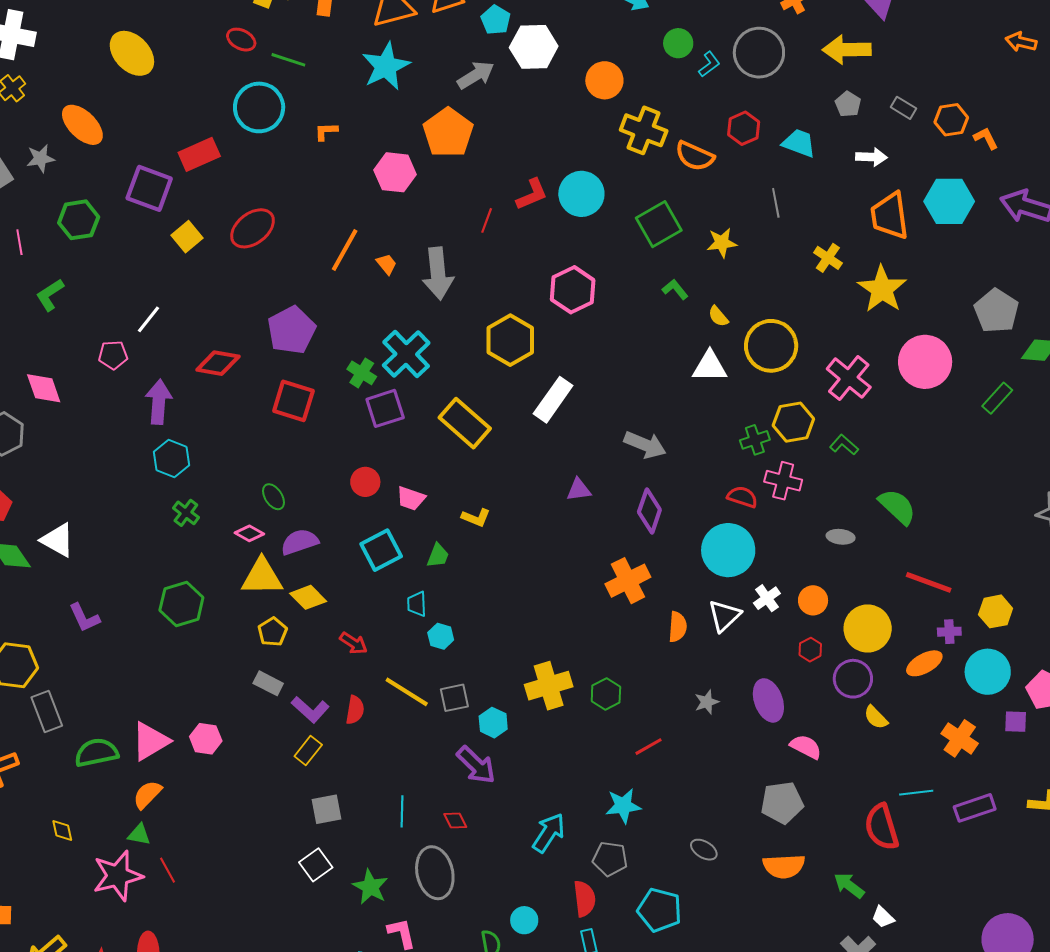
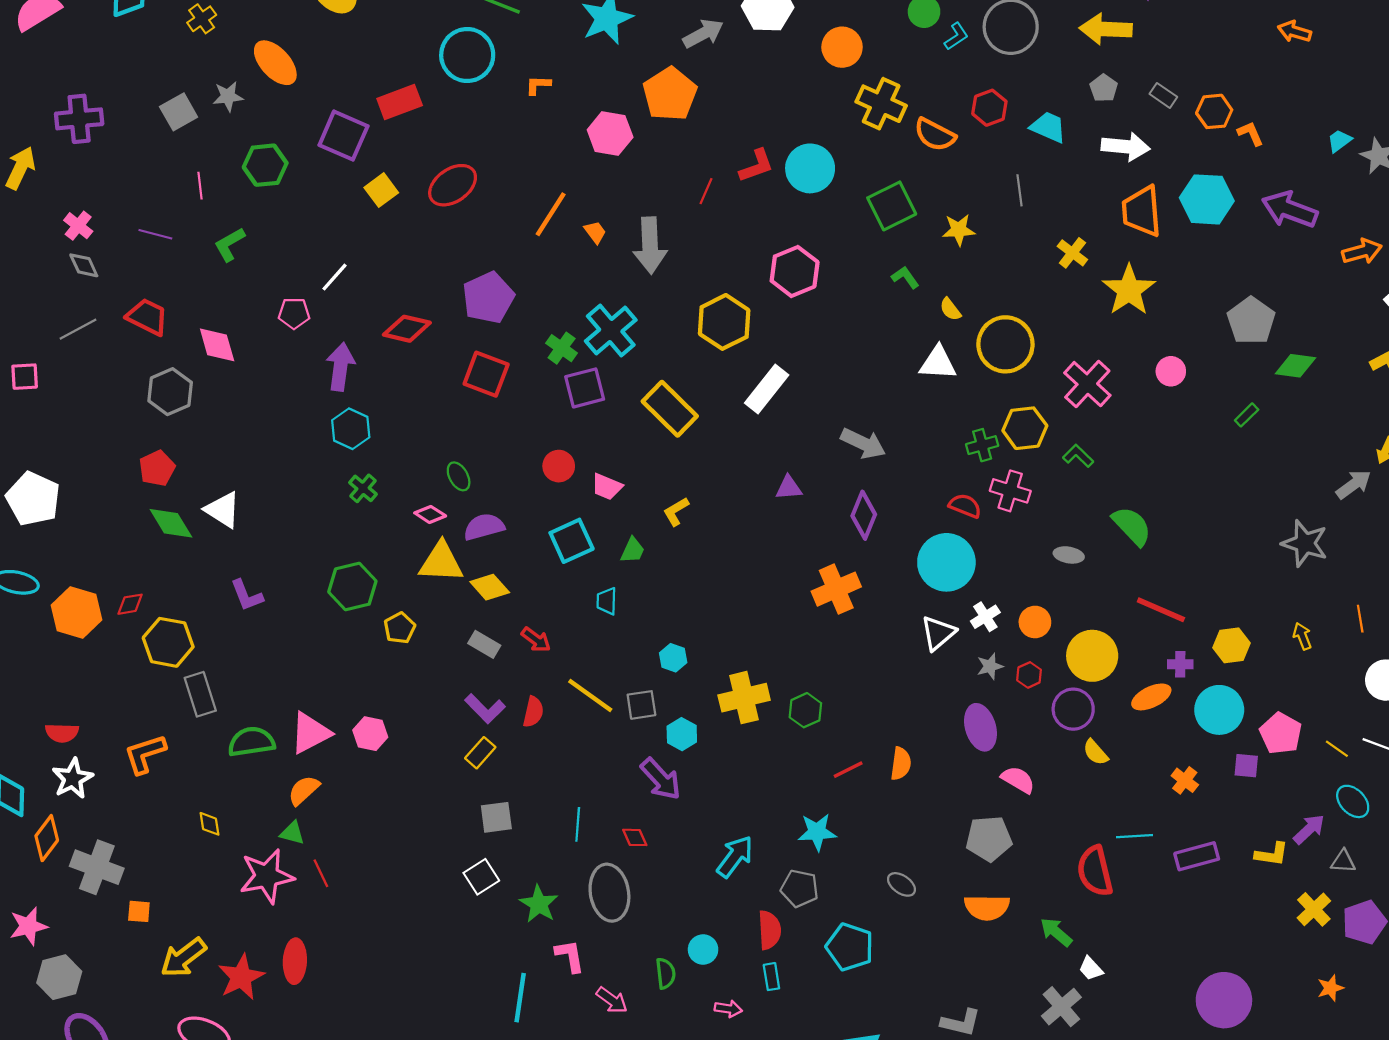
white arrow: (871, 157) -> (1126, 147), size x1.4
pink circle: (925, 362) -> (1171, 371), size x0.5
green rectangle: (997, 398) -> (1247, 415), size x0.7
yellow L-shape: (476, 518) -> (676, 511), turned 124
orange semicircle: (678, 627) -> (901, 764), moved
yellow pentagon: (272, 632) -> (400, 628), moved
cyan hexagon: (441, 636) -> (673, 658), moved
gray rectangle: (268, 683) -> (484, 644), moved
gray star: (707, 702) -> (990, 666), moved
orange cross: (960, 738) -> (1185, 780), size x0.7

